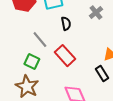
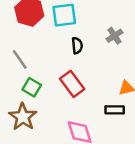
gray line: (40, 40) -> (20, 59), moved
black rectangle: (102, 74) -> (115, 110), turned -63

